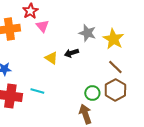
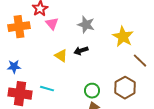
gray star: (87, 33) -> (86, 25), moved
brown line: (115, 67) -> (140, 61), moved
green circle: (92, 93) -> (92, 91), moved

